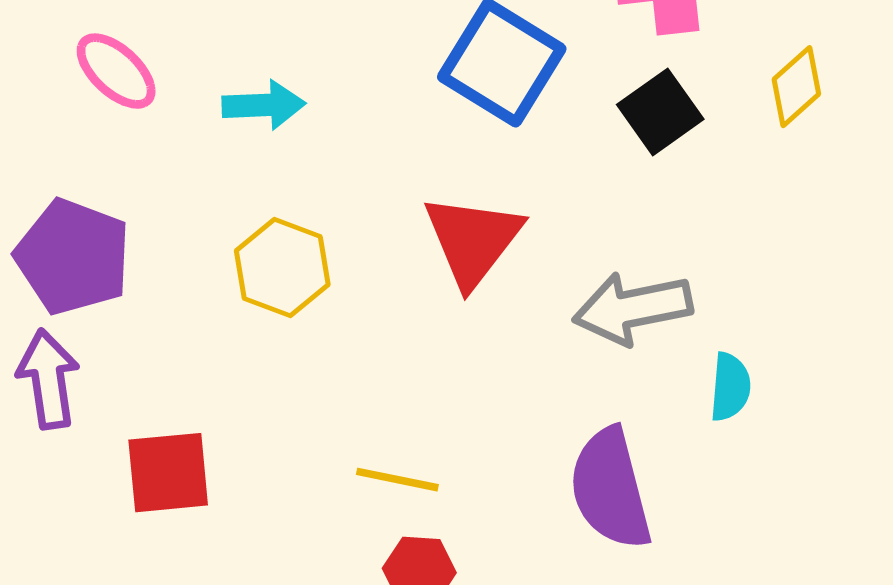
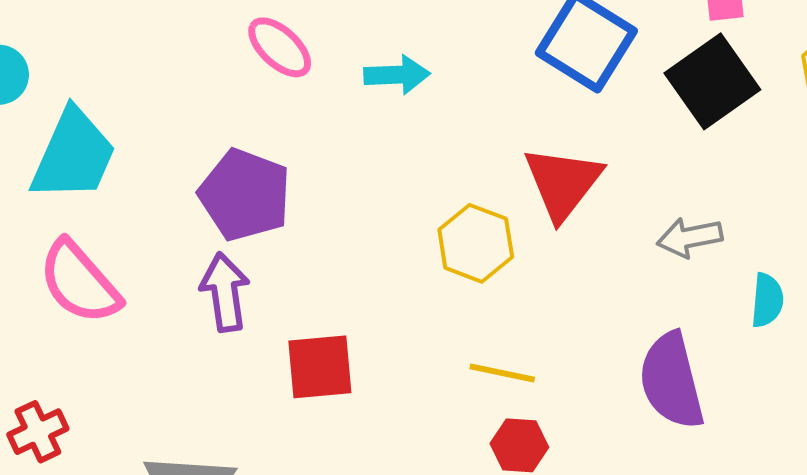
black square: (660, 112) -> (712, 81), size x1.4
yellow hexagon: (282, 268) -> (476, 243), moved
gray arrow: (633, 308) -> (690, 237), size x0.7

